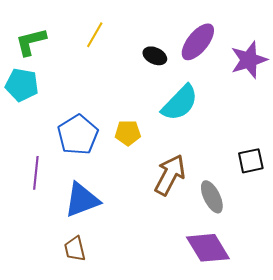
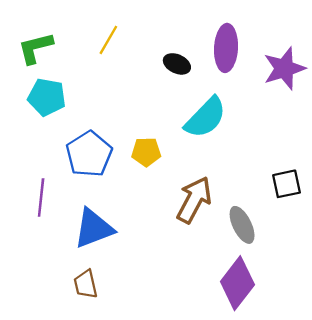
purple ellipse: (198, 42) -> (226, 48), turned -36
cyan pentagon: (22, 85) -> (47, 97), moved
purple diamond: (208, 248) -> (237, 283), turned 69

